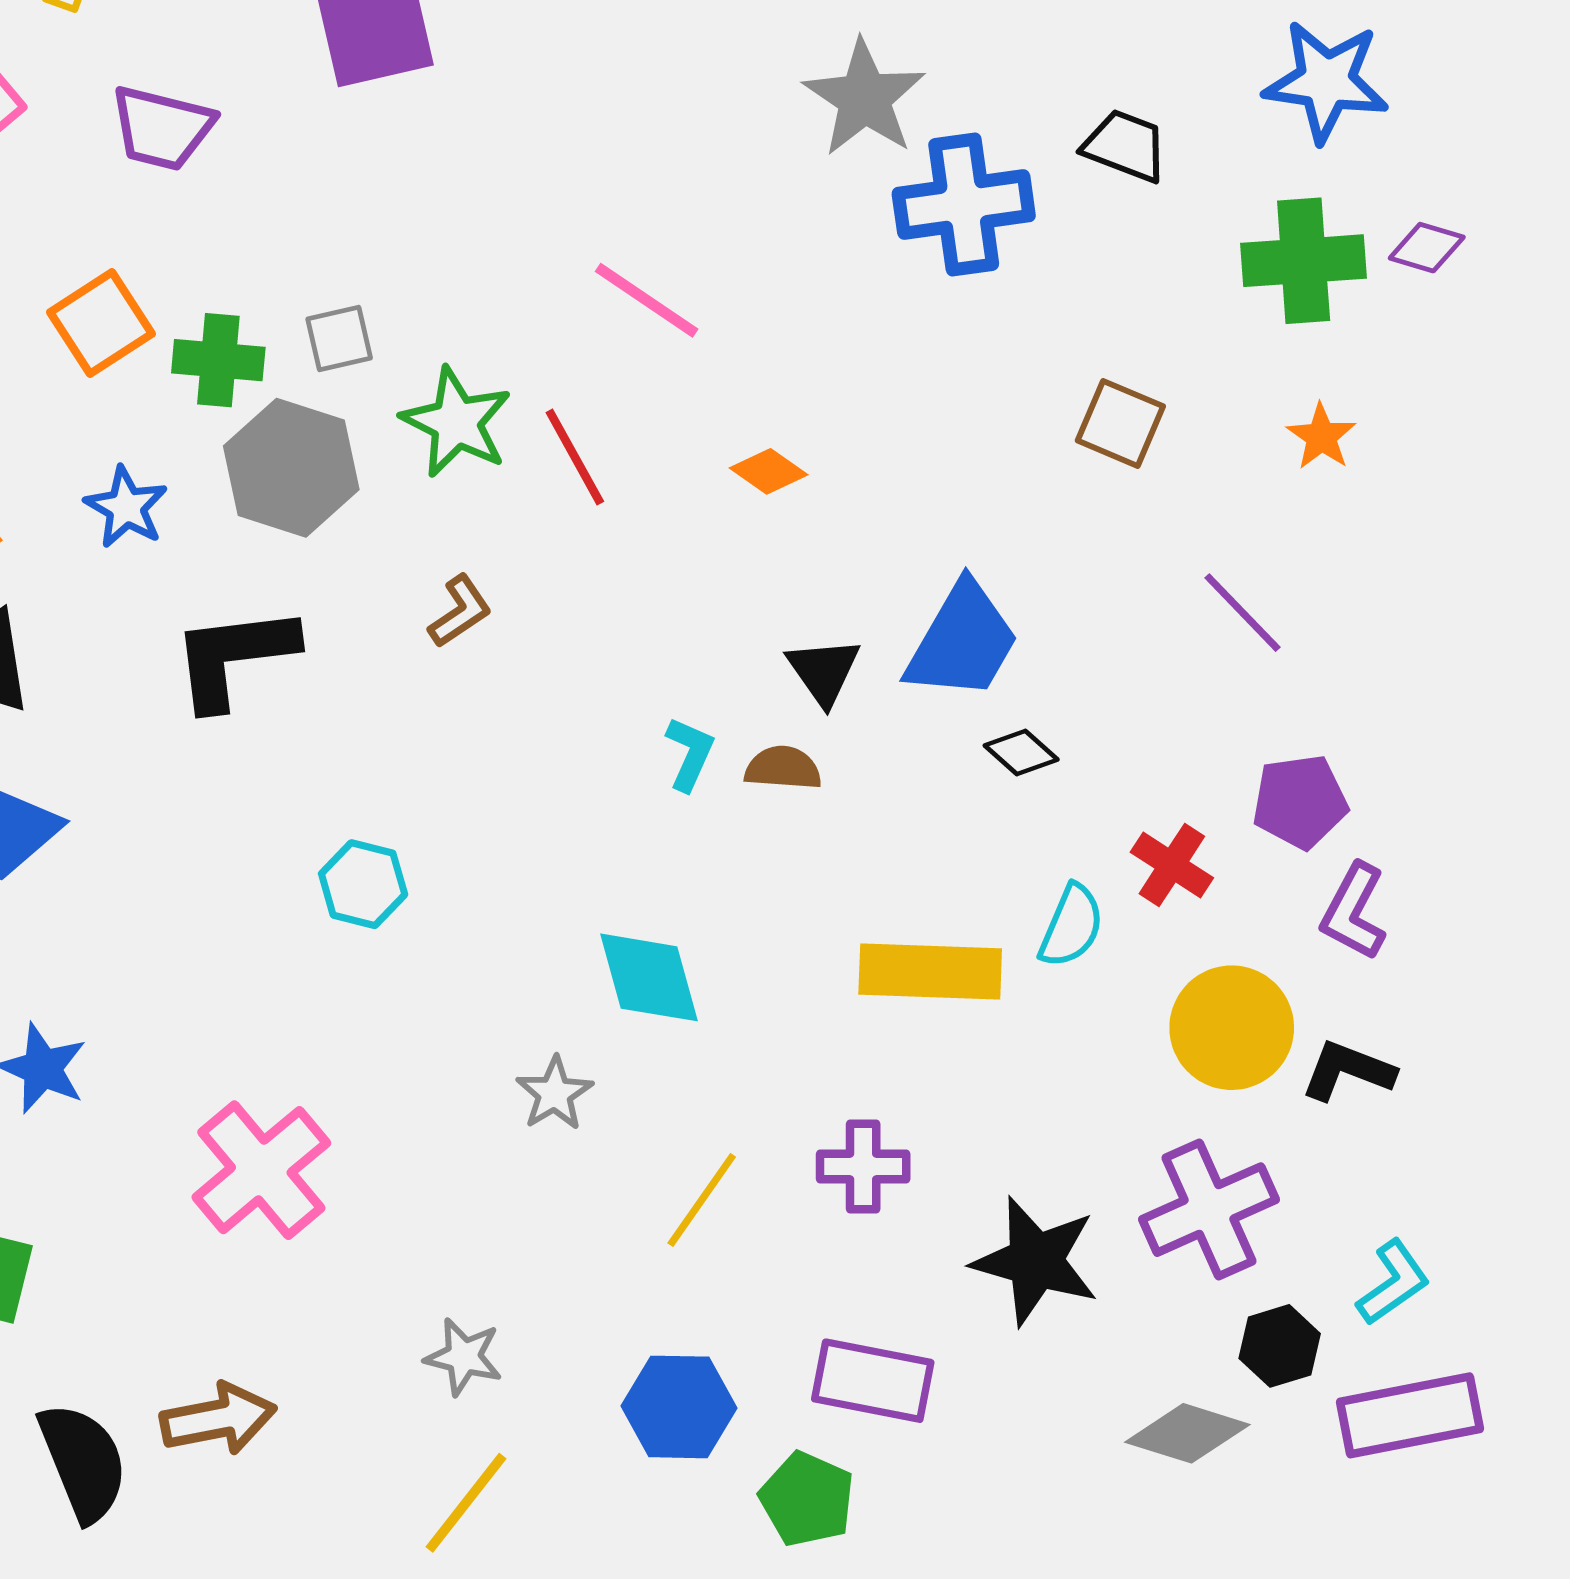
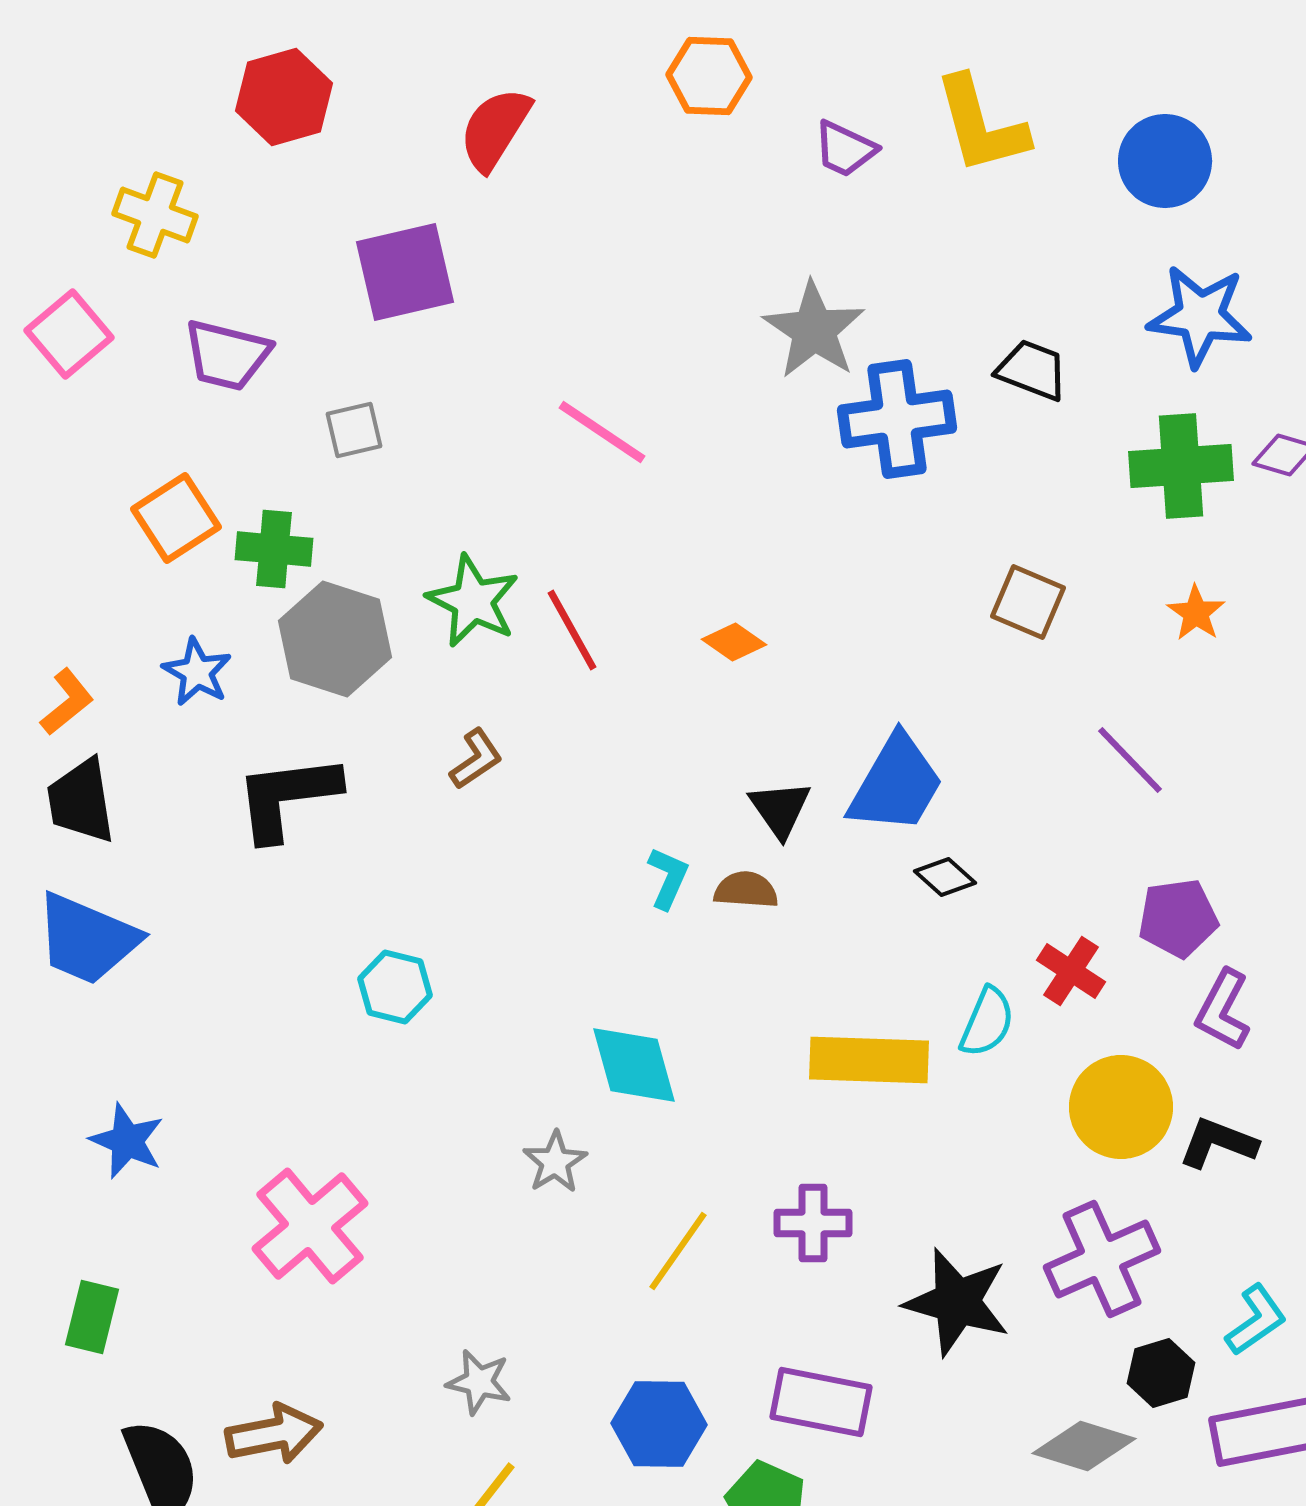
pink line: (647, 300) -> (602, 432), moved
gray square: (339, 339) -> (354, 430), moved

